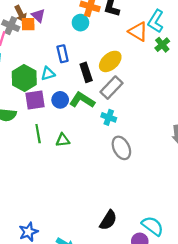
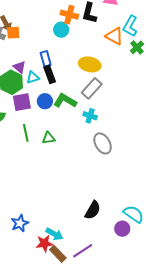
purple triangle: (38, 15) -> (19, 67), moved
yellow ellipse: (110, 61) -> (90, 64), turned 55
black rectangle: (86, 72) -> (50, 74), moved

